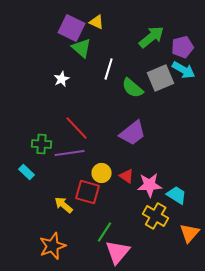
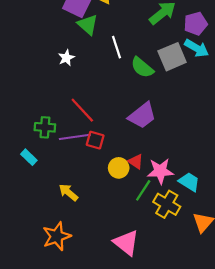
white line: (109, 69) -> (117, 47), turned -35
yellow circle: (102, 173) -> (119, 168), moved
red square: (88, 192) -> (95, 140), moved, size x0.7
green line: (105, 232) -> (143, 190), moved
pink triangle: (118, 252) -> (126, 243), turned -32

